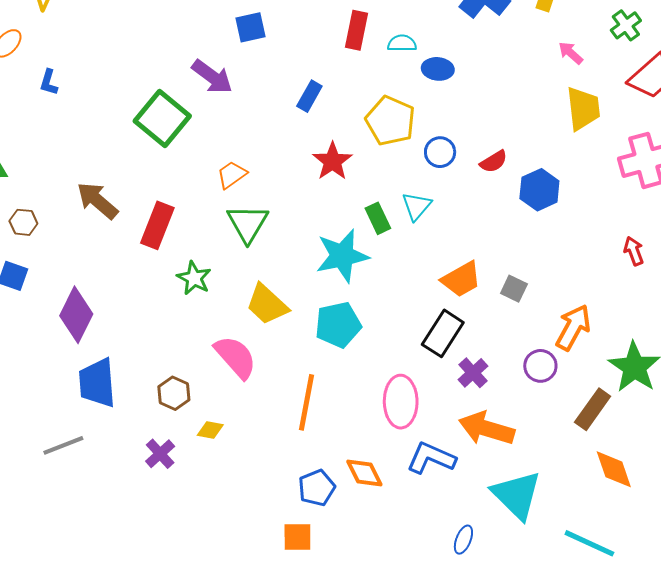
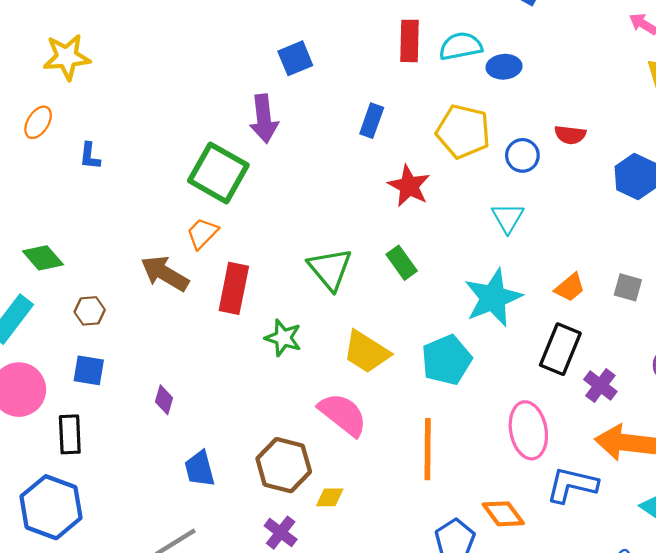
cyan semicircle: (402, 43) -> (461, 46), size x1.4
purple arrow: (212, 77) -> (264, 119), turned 57
red semicircle: (494, 162) -> (570, 135), moved, turned 48
orange trapezoid: (232, 175) -> (202, 233), moved
green rectangle: (378, 218) -> (402, 263), moved
cyan star: (342, 256) -> (493, 298), moved
orange trapezoid: (461, 279) -> (570, 288), size x0.7
purple diamond: (76, 315) -> (164, 400), size x0.5
blue trapezoid: (97, 383) -> (200, 469), size x0.7
brown hexagon: (174, 393) -> (284, 465), size x1.5

